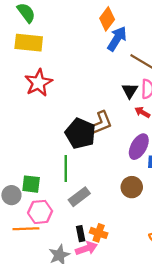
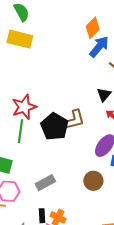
red star: (38, 83) -> (24, 107), moved
green line: (66, 168) -> (21, 131), moved

